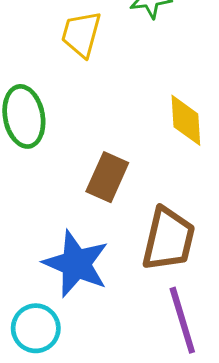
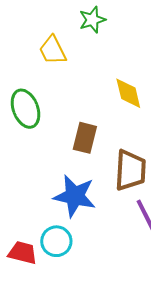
yellow trapezoid: (81, 34) -> (53, 50), turned -32

